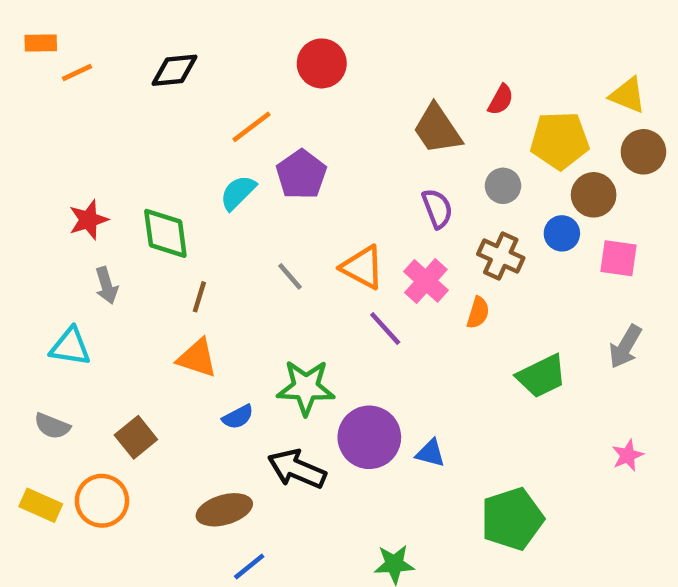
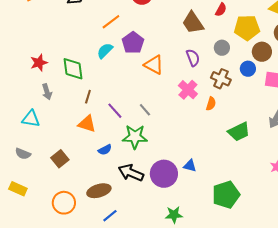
orange triangle: (363, 267) -> (154, 65), moved
gray line: (290, 276) -> (145, 110), moved
purple line: (385, 329) -> (115, 111), moved
purple circle: (369, 437) -> (164, 174), moved
orange circle: (102, 501) -> (64, 203), moved

